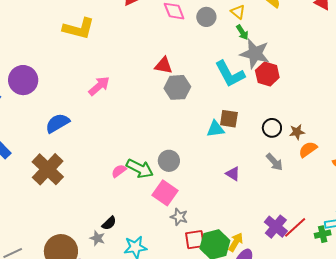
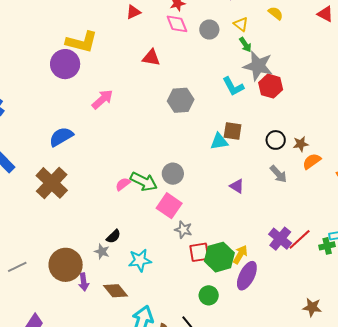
red triangle: (164, 65) -> (151, 58), moved
cyan L-shape: (230, 74) -> (233, 86), size x0.7
purple circle: (23, 80) -> (65, 64), moved

